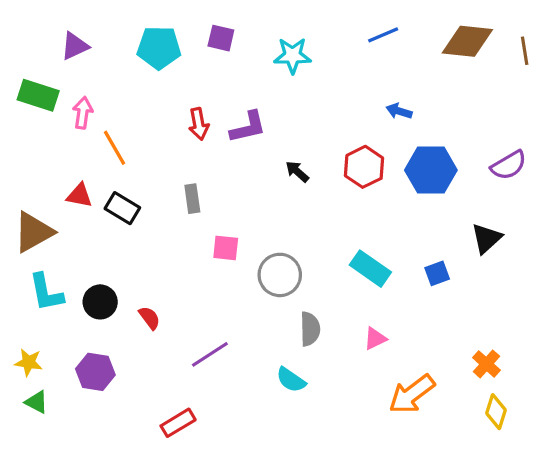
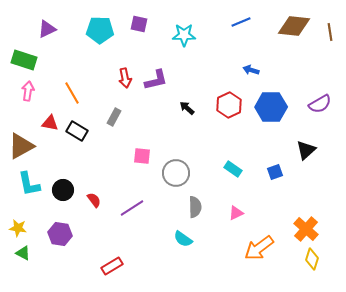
pink arrow: (83, 113) -> (28, 91), moved
gray rectangle: (192, 199) -> (114, 117), moved, turned 36
cyan rectangle: (370, 269) -> (233, 169), size x0.7
purple line: (210, 354) -> (132, 208), moved
orange cross: (486, 364) -> (306, 229), size x1.4

